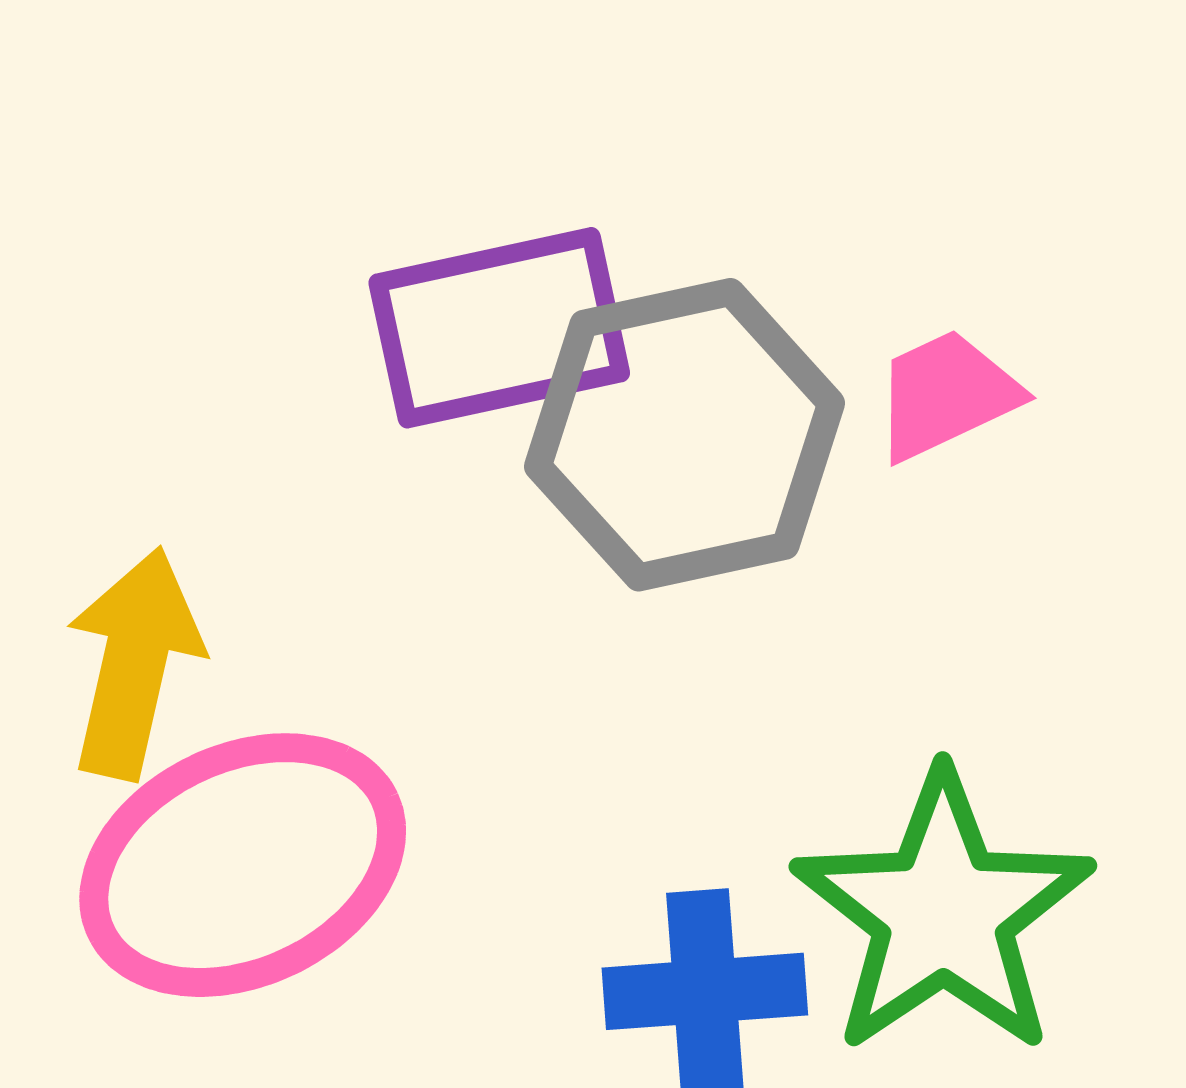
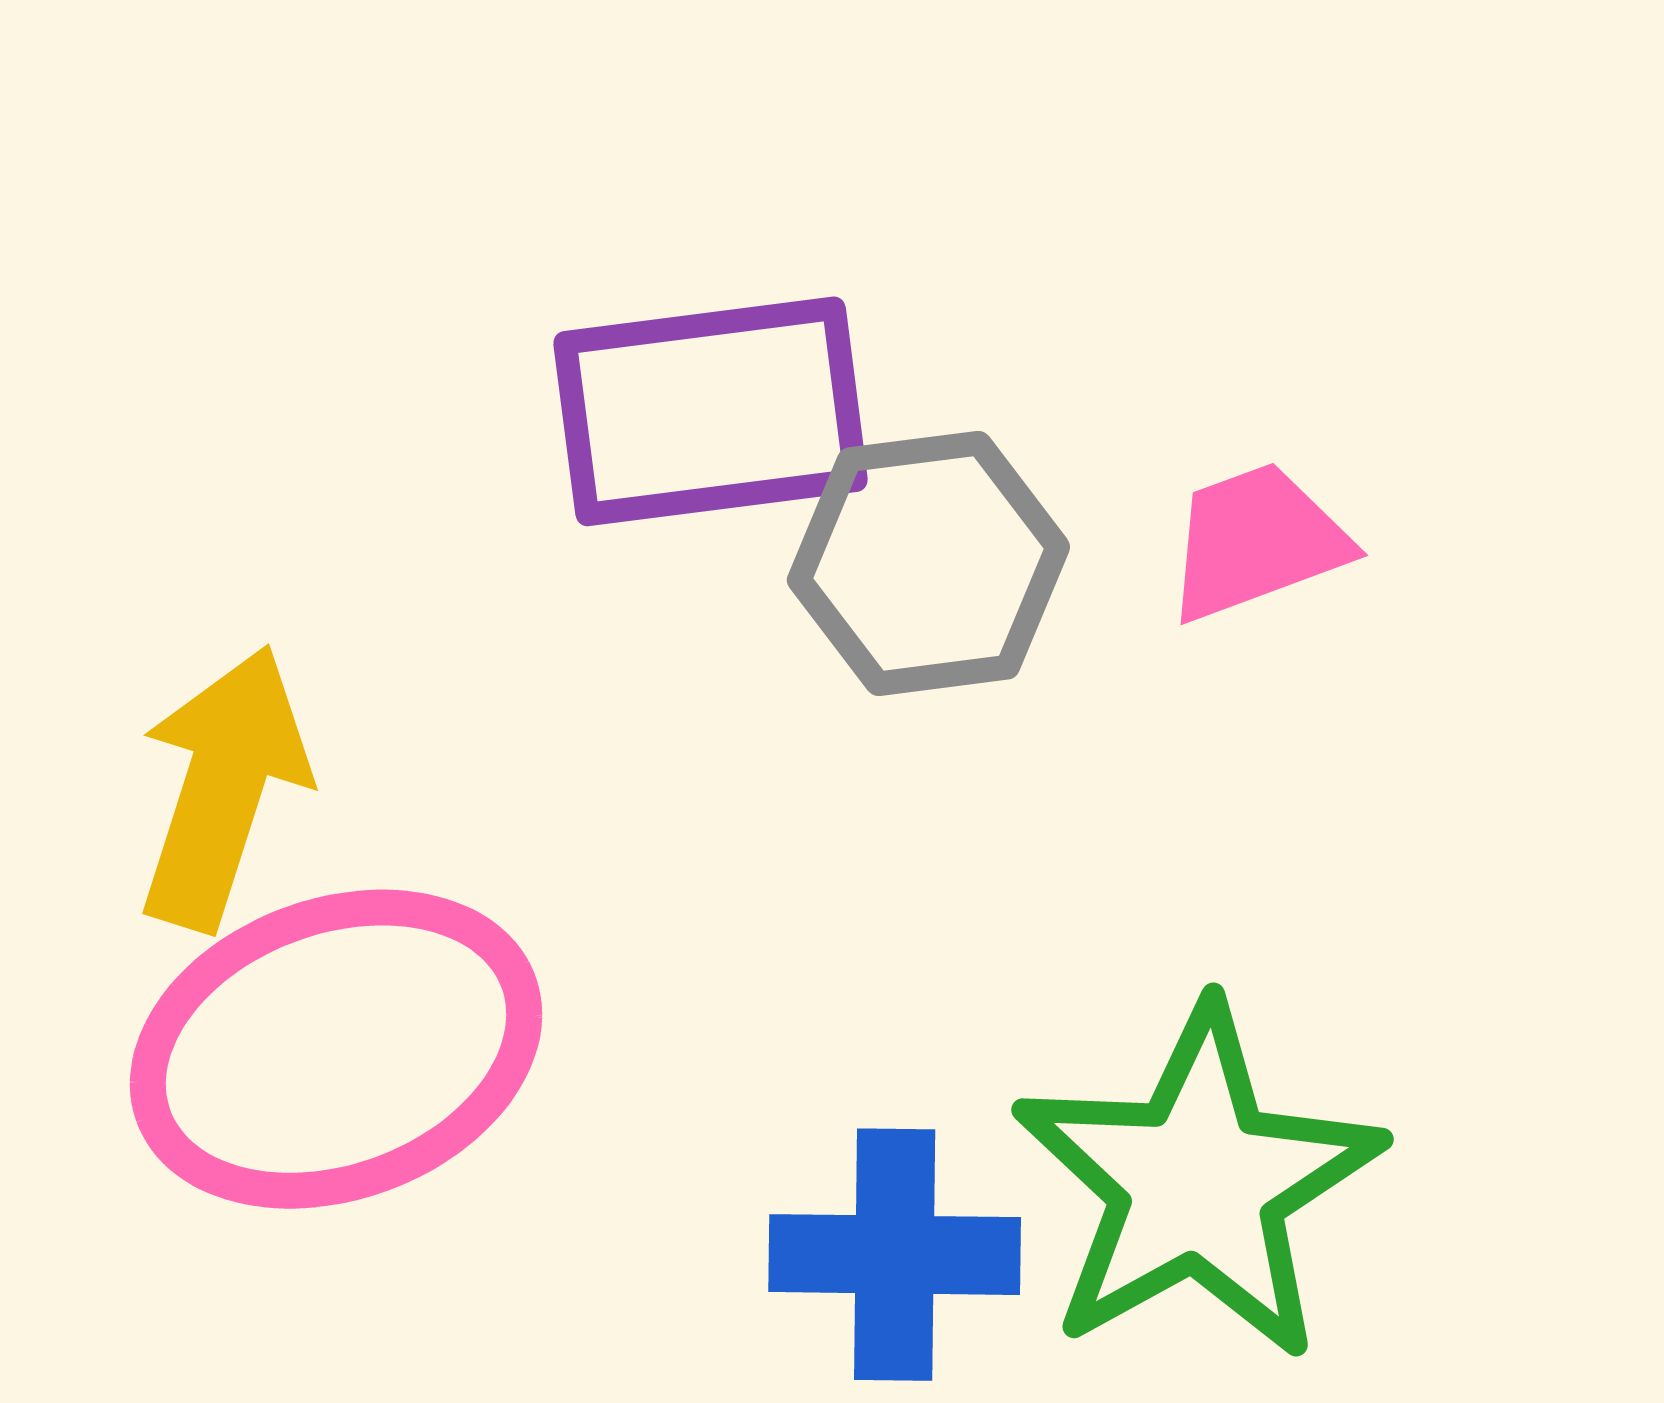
gray hexagon: (684, 435) -> (928, 563), size x0.7

